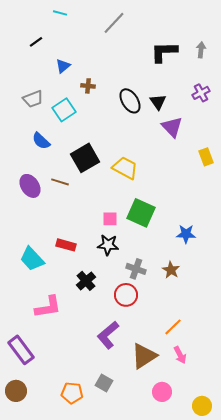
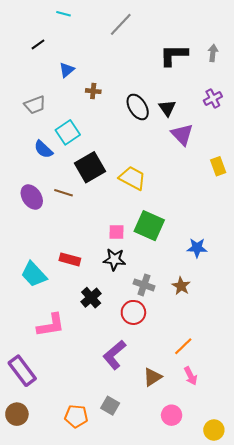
cyan square: (64, 110) -> (68, 132), moved
brown triangle: (144, 356) -> (152, 377), size x0.7

